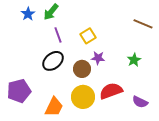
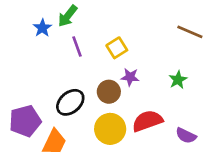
blue star: (28, 14) -> (42, 28), moved
black ellipse: (53, 61) -> (70, 102), moved
orange trapezoid: (54, 107) -> (54, 142), moved

